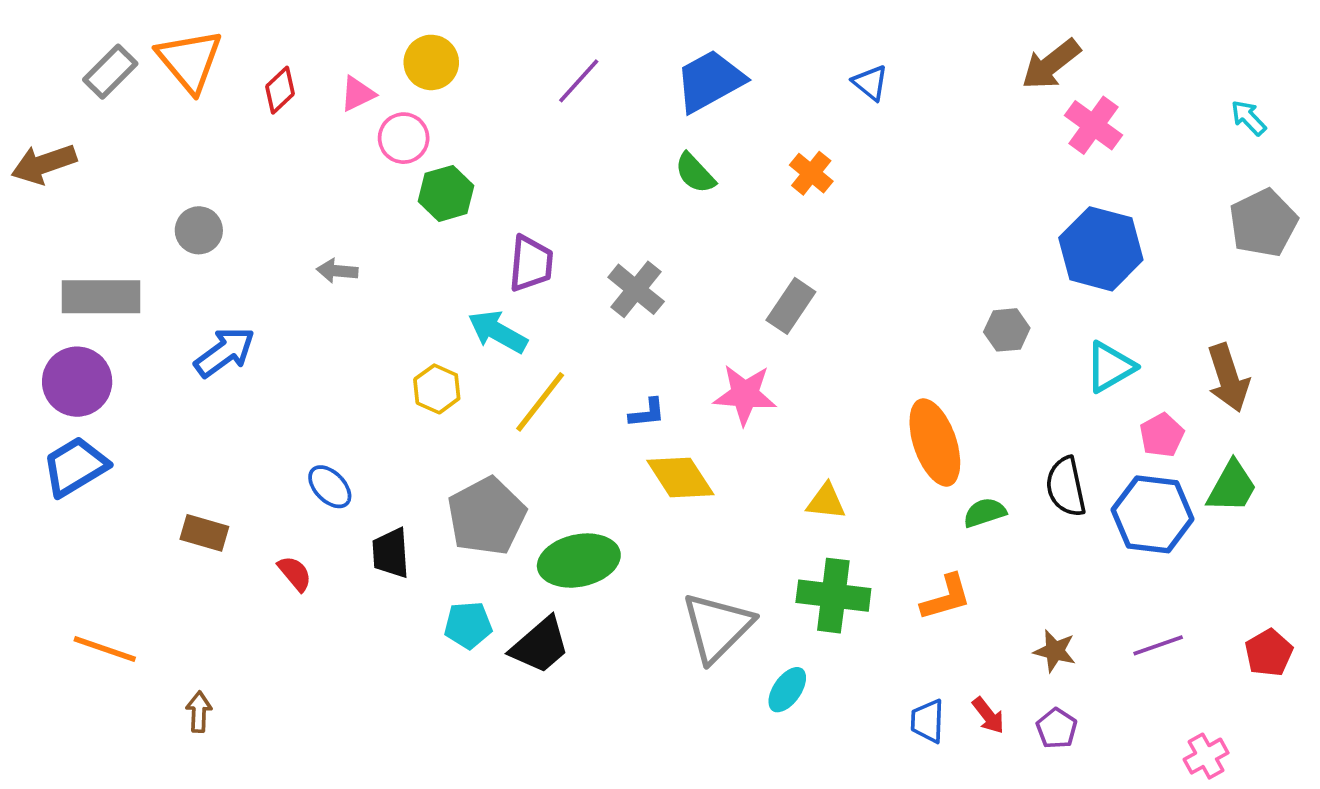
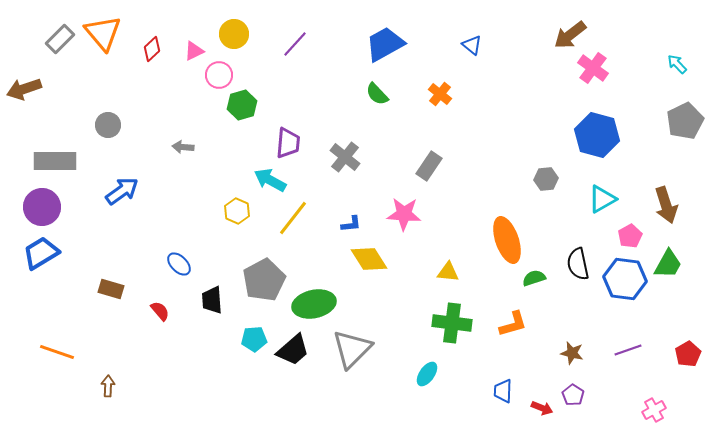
purple line: (579, 81) -> (295, 44), moved
gray triangle: (717, 627) -> (352, 349), moved
red arrow: (988, 715) -> (542, 408), moved, turned -30

